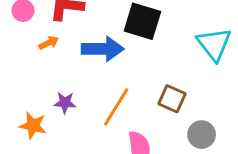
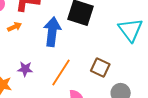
blue arrow: (103, 49) -> (52, 32), turned -84

